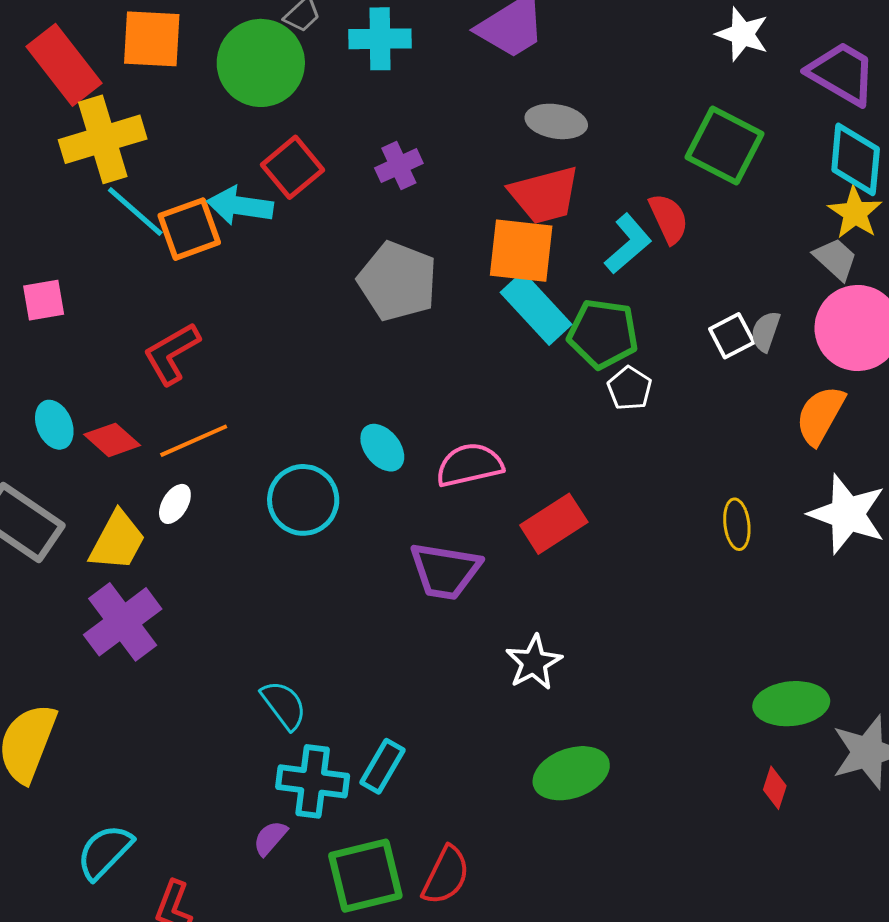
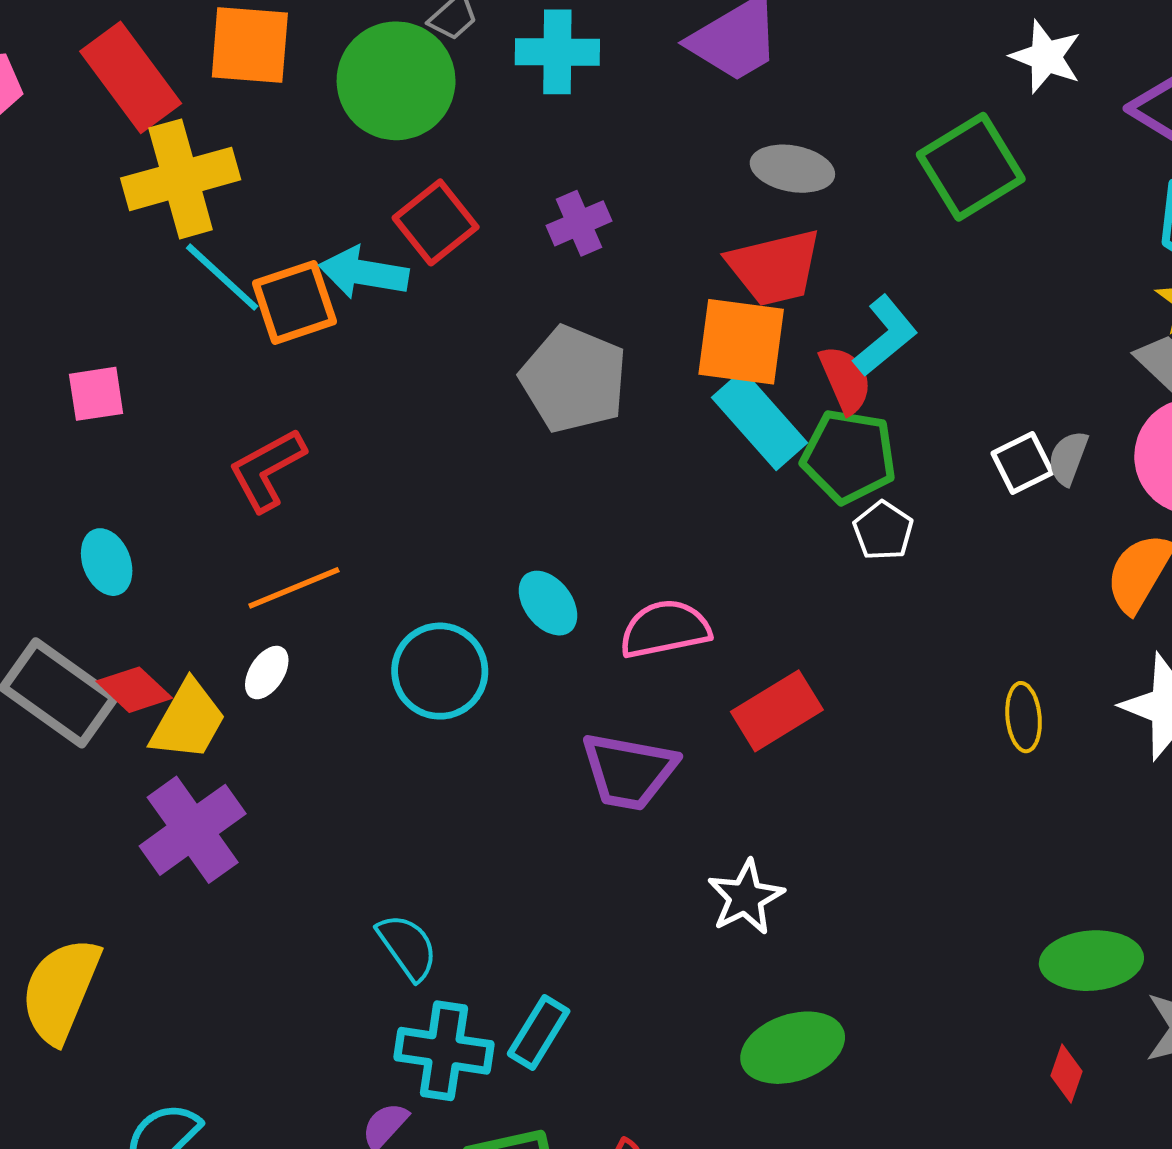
green square: (725, 146) -> (971, 167), moved, turned 30
red semicircle: (669, 219) -> (846, 379), moved
red diamond: (112, 440) -> (134, 690), moved

